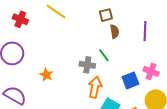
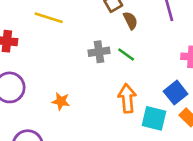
gray cross: (87, 65) -> (99, 52), moved
blue square: (130, 80) -> (176, 93), moved

